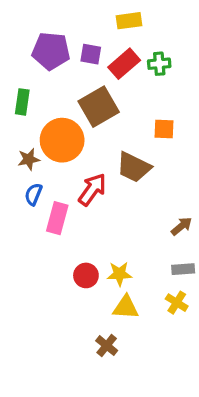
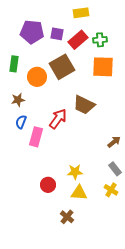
orange square: (164, 129) -> (103, 67), moved, size x1.6
orange circle: (62, 140) -> (37, 77), moved, size x0.7
gray rectangle: (183, 269) -> (115, 169), turned 56
red circle: (86, 275) -> (48, 185), moved

